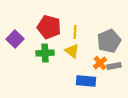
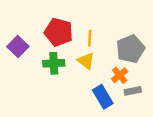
gray rectangle: (114, 66) -> (133, 91), moved
blue rectangle: (86, 81) -> (103, 97), turned 54

